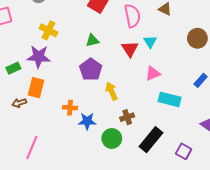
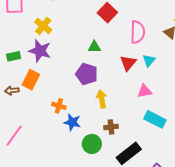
yellow cross: (49, 30) -> (43, 26), moved
purple pentagon: (91, 69) -> (87, 74), turned -30

